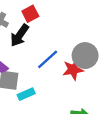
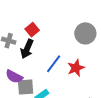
gray circle: (85, 56) -> (85, 33), moved

